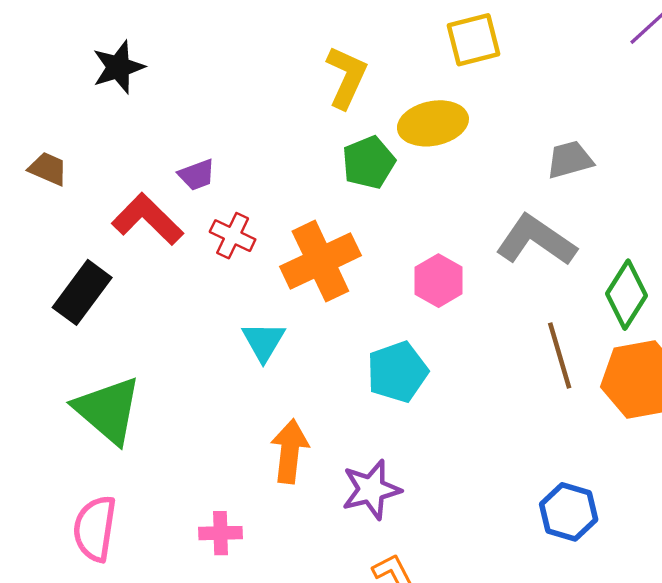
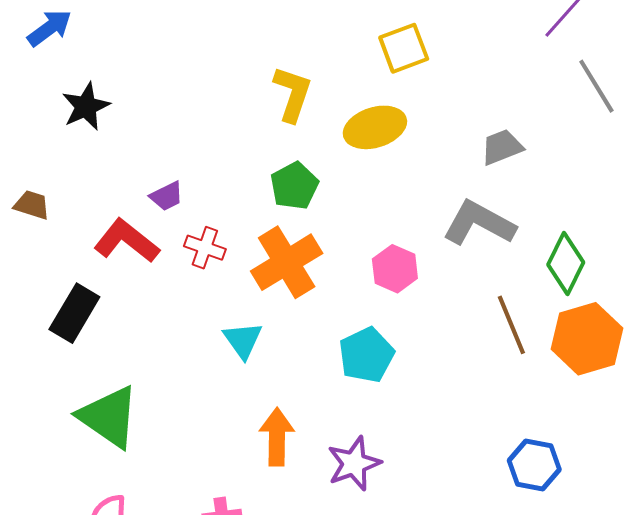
green pentagon: (369, 162) -> (294, 186), moved

